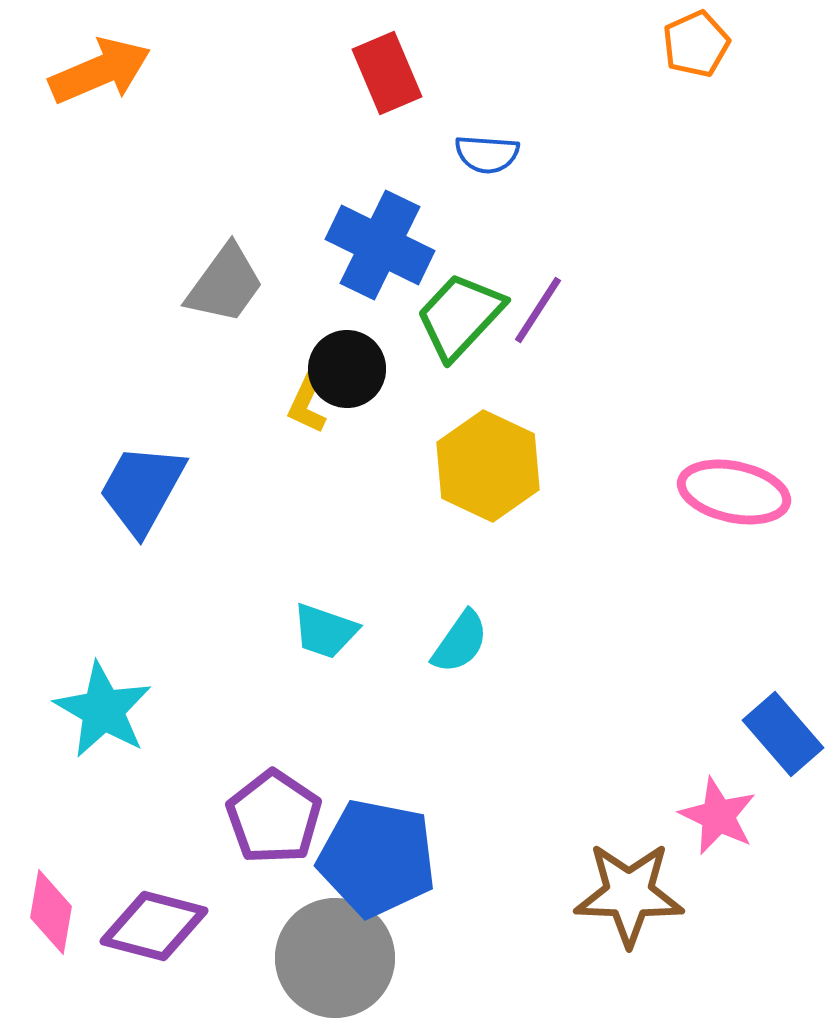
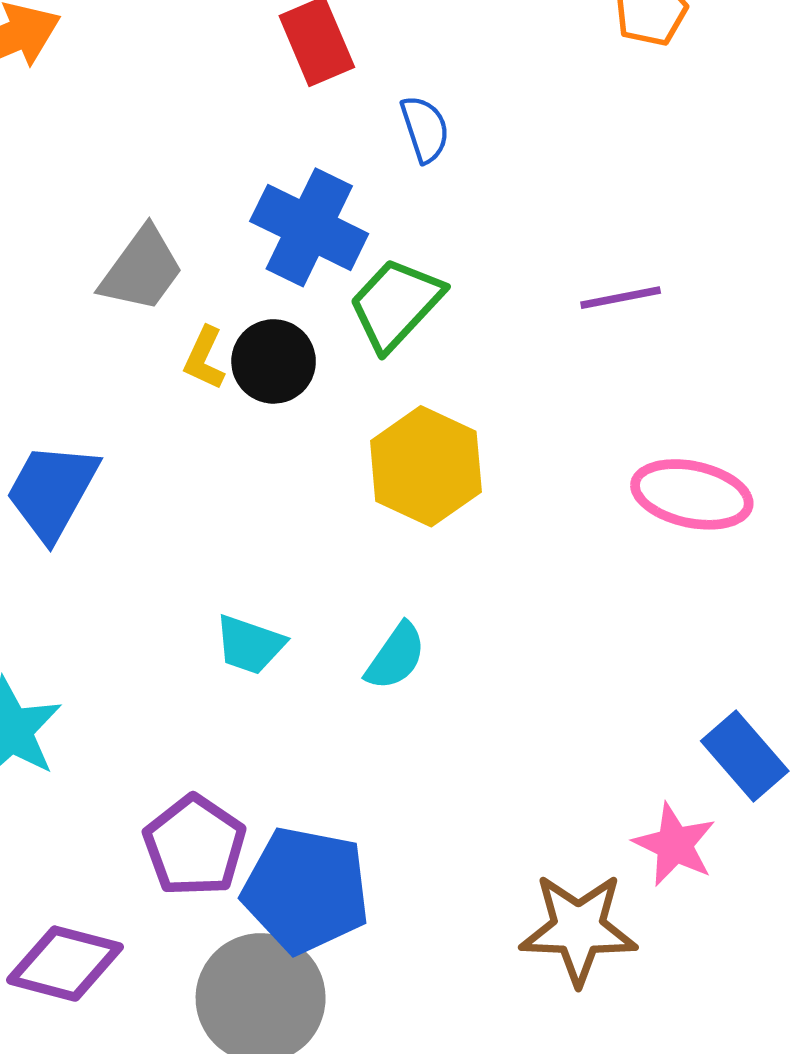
blue semicircle: (487, 154) -> (425, 129), turned -112
purple line: (538, 310) -> (621, 298), moved, turned 46
yellow L-shape: (307, 404) -> (204, 358), moved

